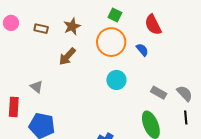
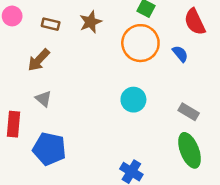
brown arrow: (67, 56) -> (39, 60), moved
cyan circle: (116, 80) -> (133, 100), moved
gray rectangle: (159, 93) -> (189, 112), moved

